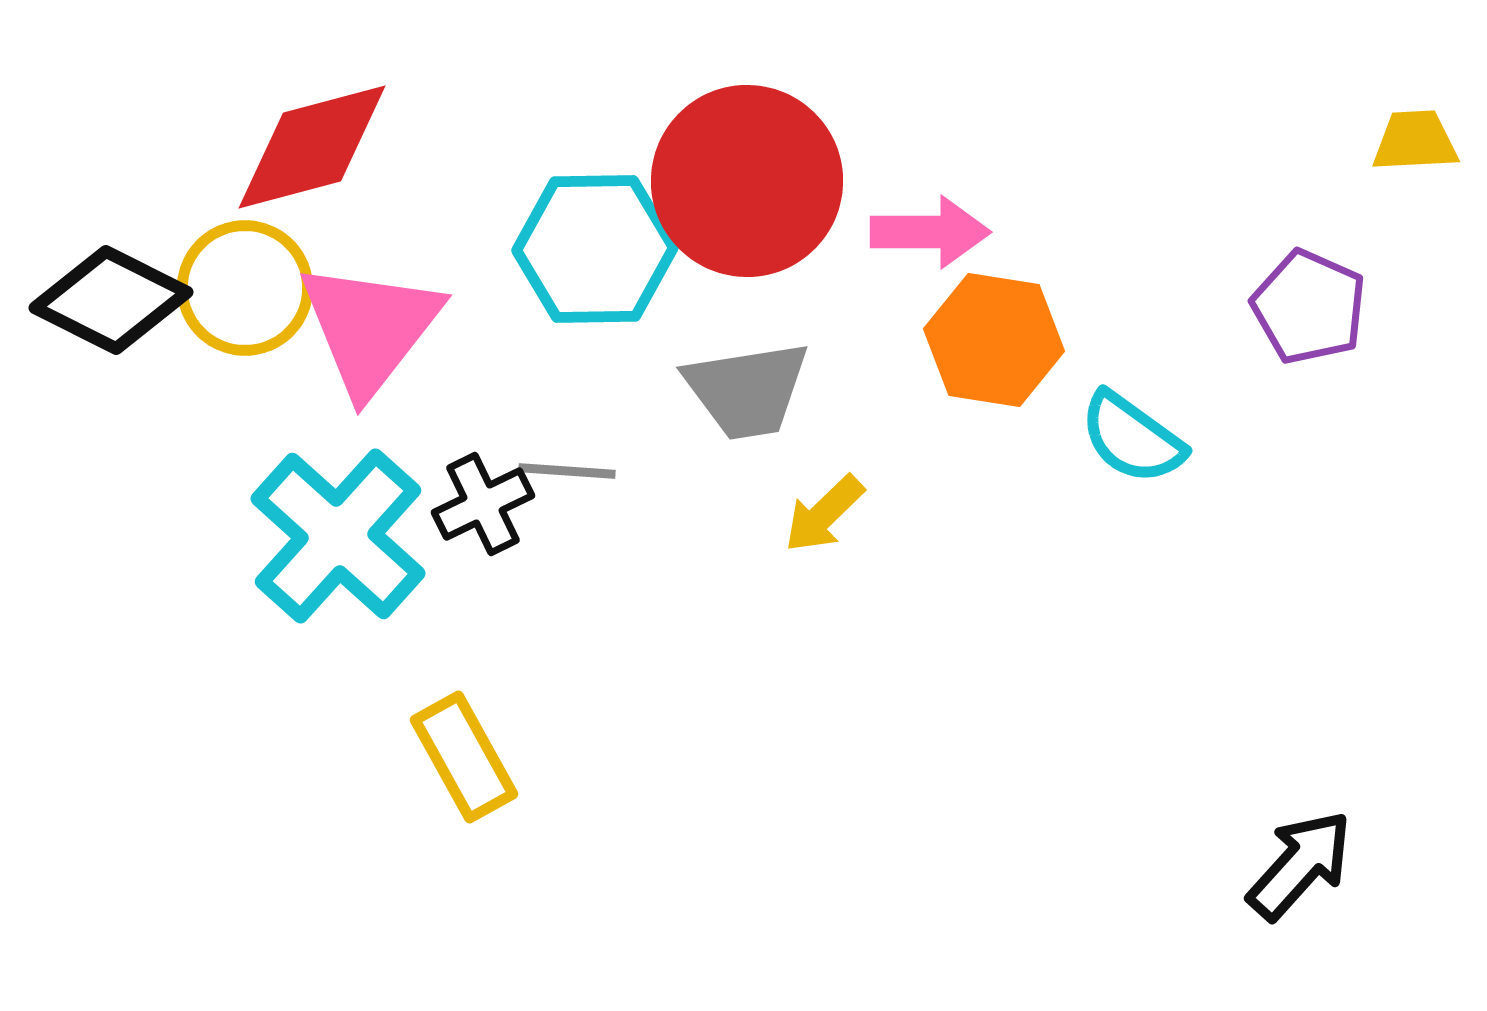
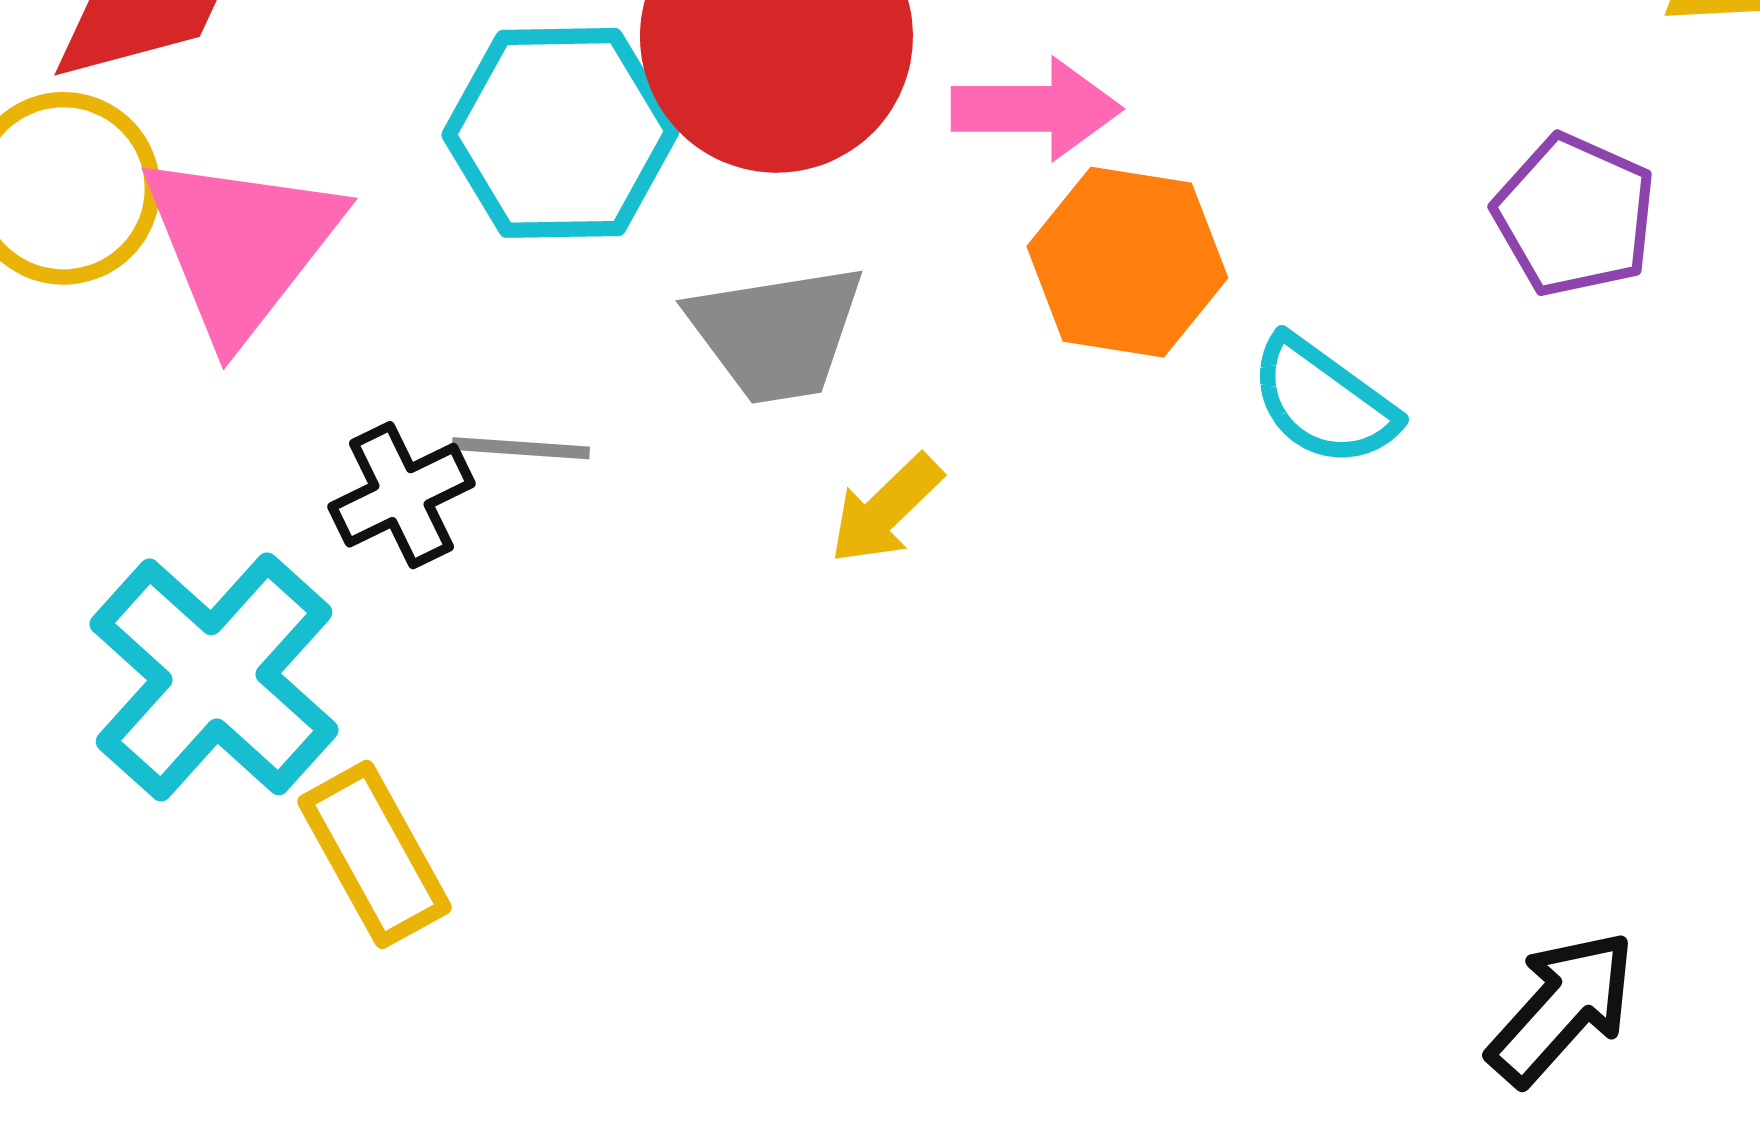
cyan cross: (338, 536) -> (214, 677), moved

